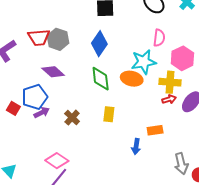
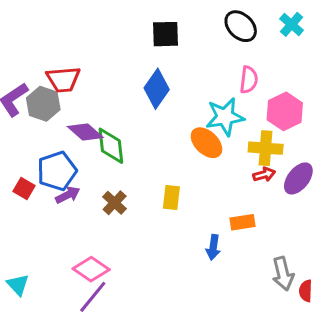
gray hexagon: (58, 39) -> (43, 104), moved
green diamond: (101, 79) -> (111, 146), moved
orange ellipse: (132, 79) -> (206, 143), turned 30

